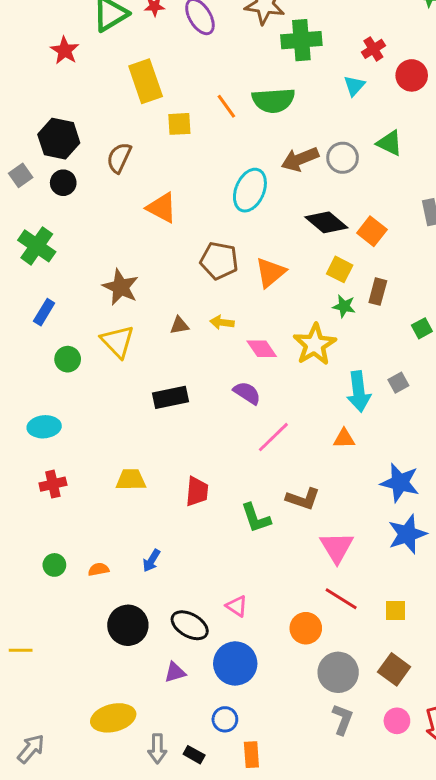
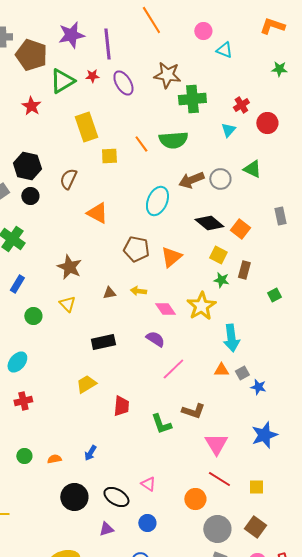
yellow triangle: (118, 342) -> (67, 304), size x0.7
gray square: (398, 383) -> (242, 373), moved
cyan ellipse: (44, 427) -> (17, 362), turned -45
yellow trapezoid: (131, 480) -> (86, 384), moved, turned -30
blue star: (400, 483) -> (258, 387), moved, size x0.6
blue circle: (235, 663) -> (147, 523), size x0.6

